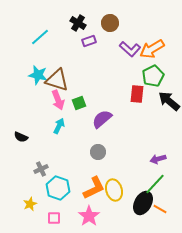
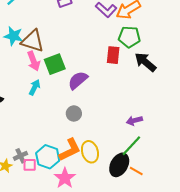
green pentagon: (153, 76) -> (129, 37), turned 30
green square: (79, 103) -> (55, 64), size x1.5
gray cross: (41, 169) -> (20, 156), moved
cyan hexagon: (58, 188) -> (48, 157), moved
pink square: (54, 218) -> (30, 165), moved

